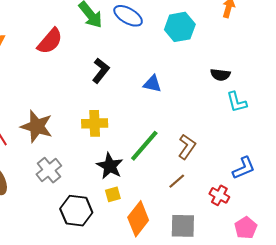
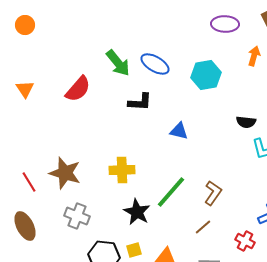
black L-shape: (101, 71) -> (140, 102), moved, turned 55
gray cross: (49, 170) -> (77, 216), turned -30
yellow square: (113, 194) -> (134, 250), moved

